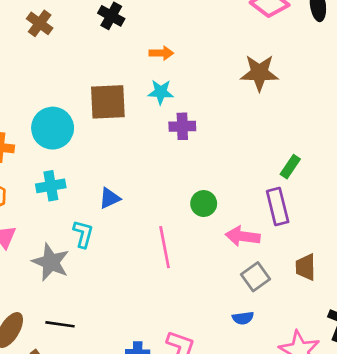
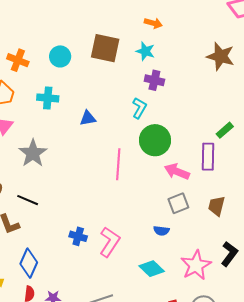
cyan circle: (53, 128) -> (60, 56), size x0.7
green circle: (204, 204) -> (155, 140), size x1.6
cyan L-shape: (83, 234) -> (139, 108), moved

